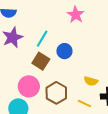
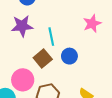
cyan line: (42, 39) -> (51, 37), turned -60

